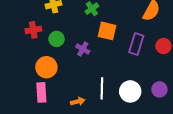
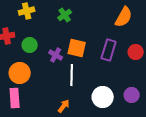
orange square: (107, 31) -> (77, 48), moved
white line: (102, 88) -> (72, 75), moved
orange arrow: (78, 102) -> (64, 106), moved, turned -40

